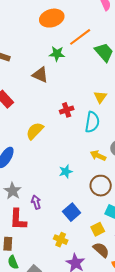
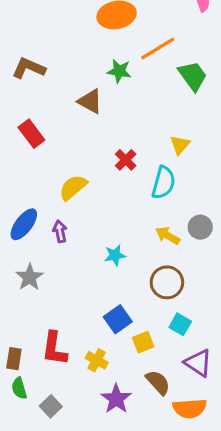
red cross: (67, 110) -> (126, 160), turned -32
purple arrow: (36, 202) -> (60, 231), moved
red L-shape: (18, 219) -> (54, 349), moved
yellow square: (98, 229) -> (143, 342), moved

